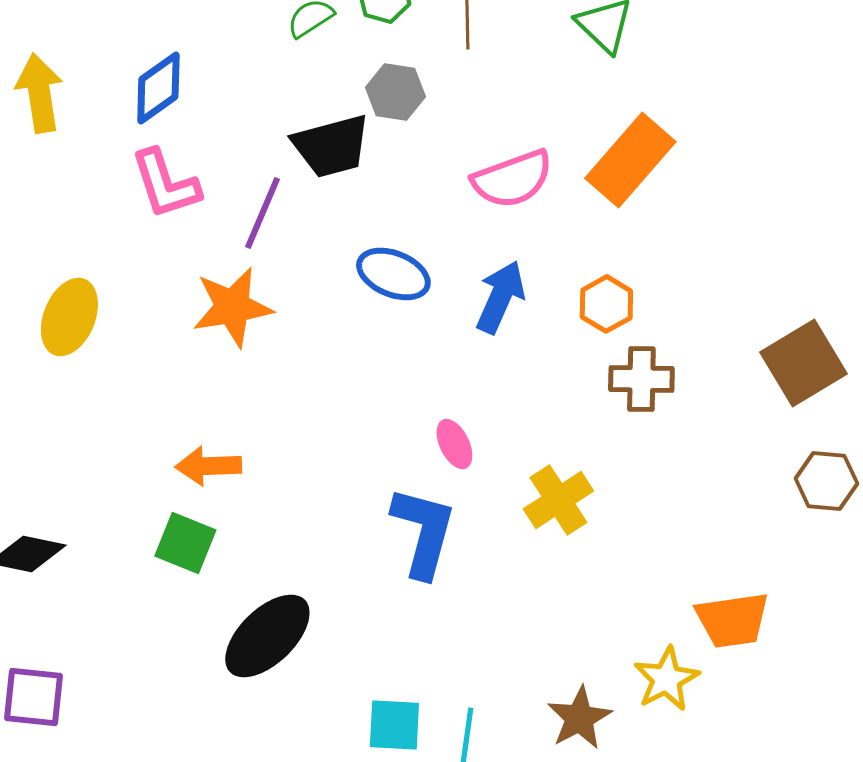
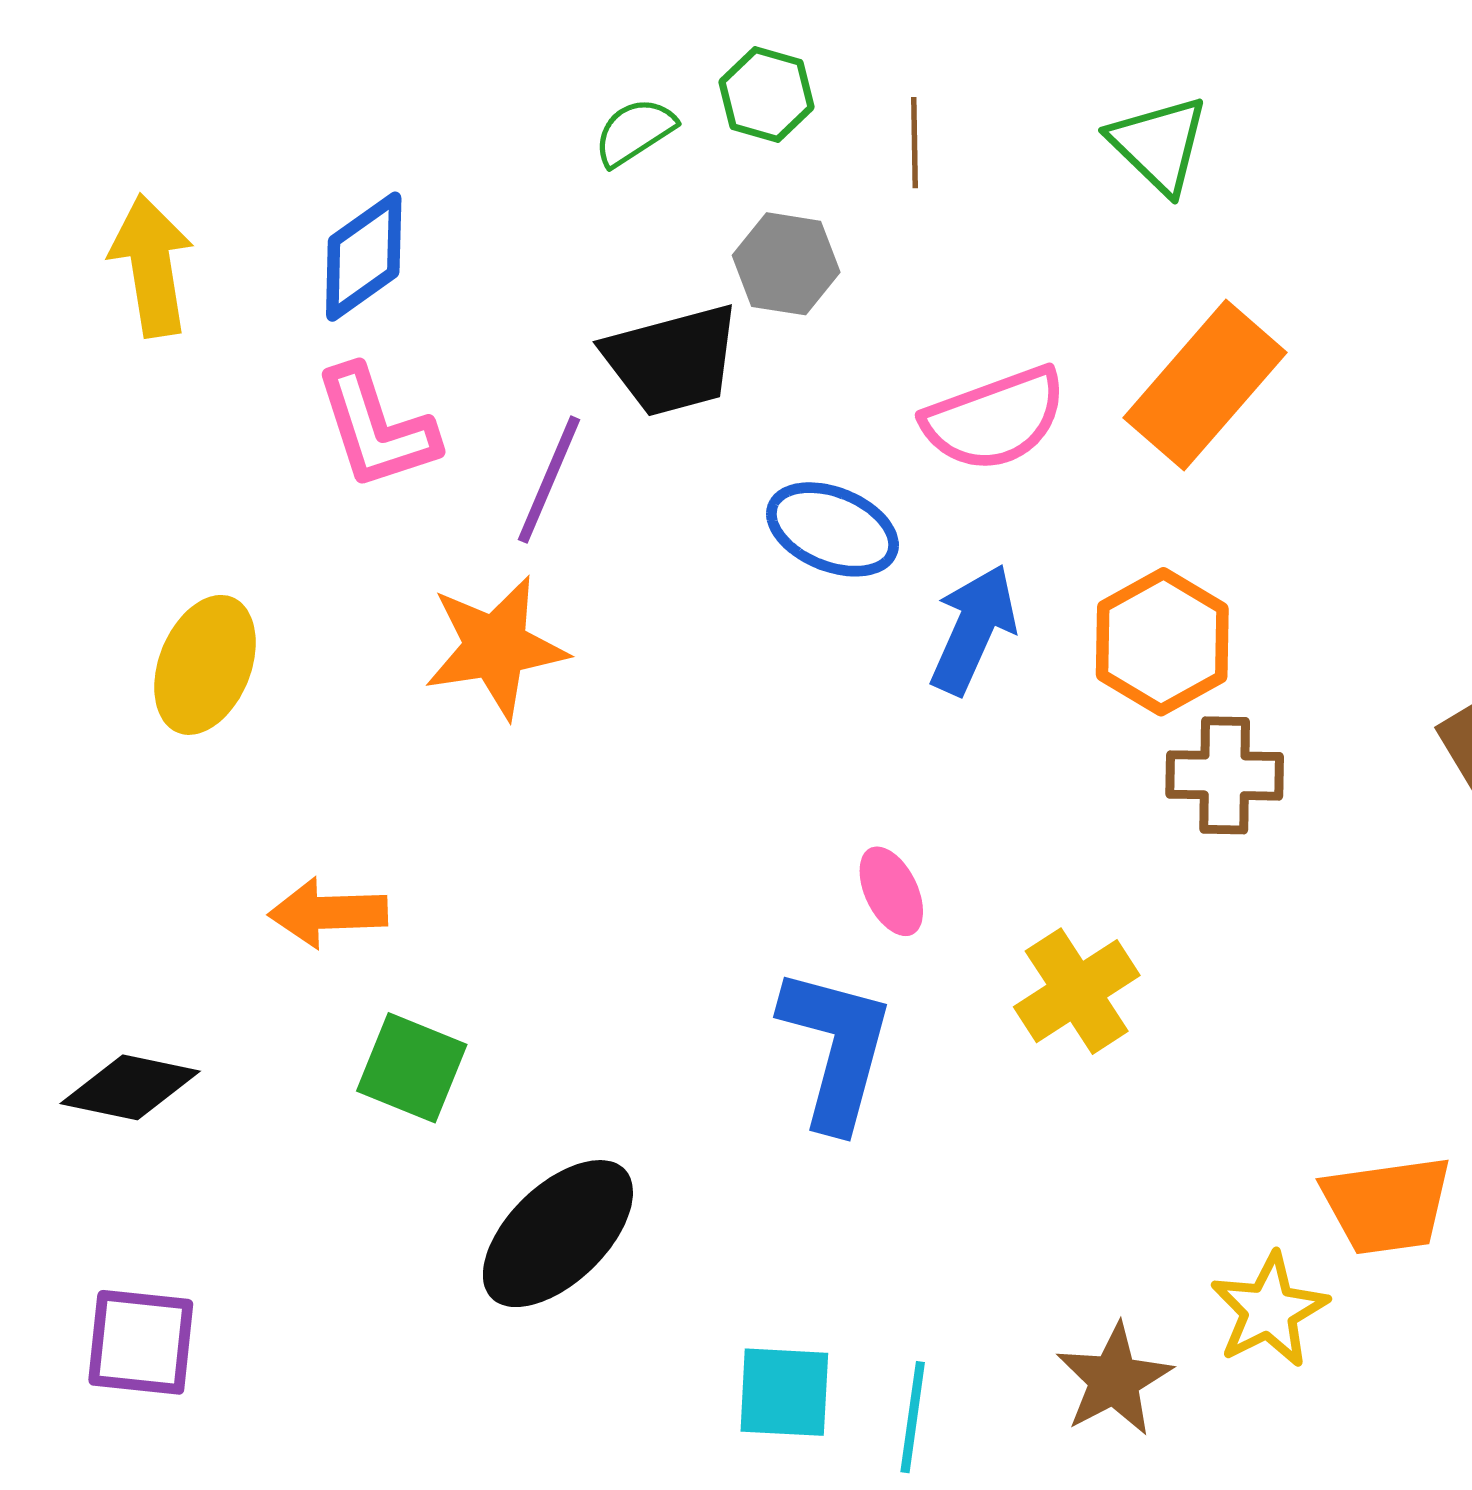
blue ellipse: (393, 274) -> (832, 529), moved
orange hexagon: (606, 304) -> (1162, 642), size x1.4
orange arrow: (208, 466) -> (328, 913), moved

